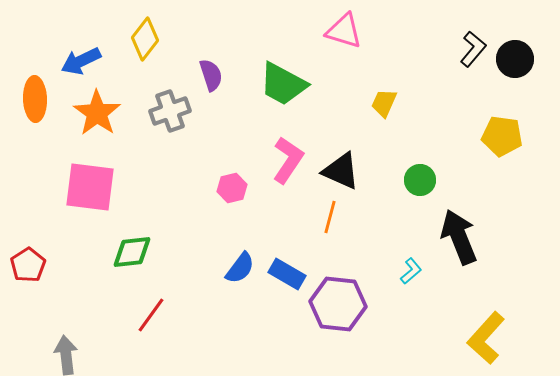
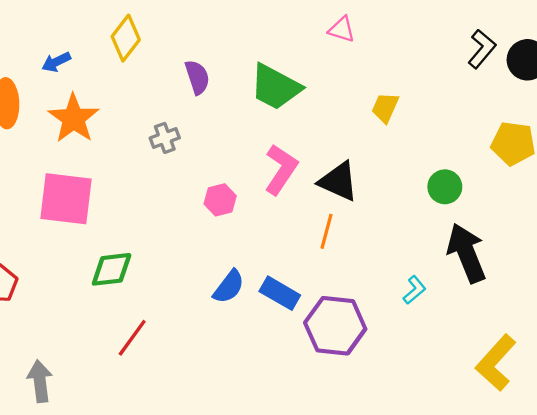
pink triangle: (344, 31) -> (342, 29), size x0.7
blue arrow: (81, 61) -> (56, 62), size x0.7
gray cross: (170, 111) -> (165, 138), moved, size x0.7
green circle: (420, 180) -> (445, 187), moved

